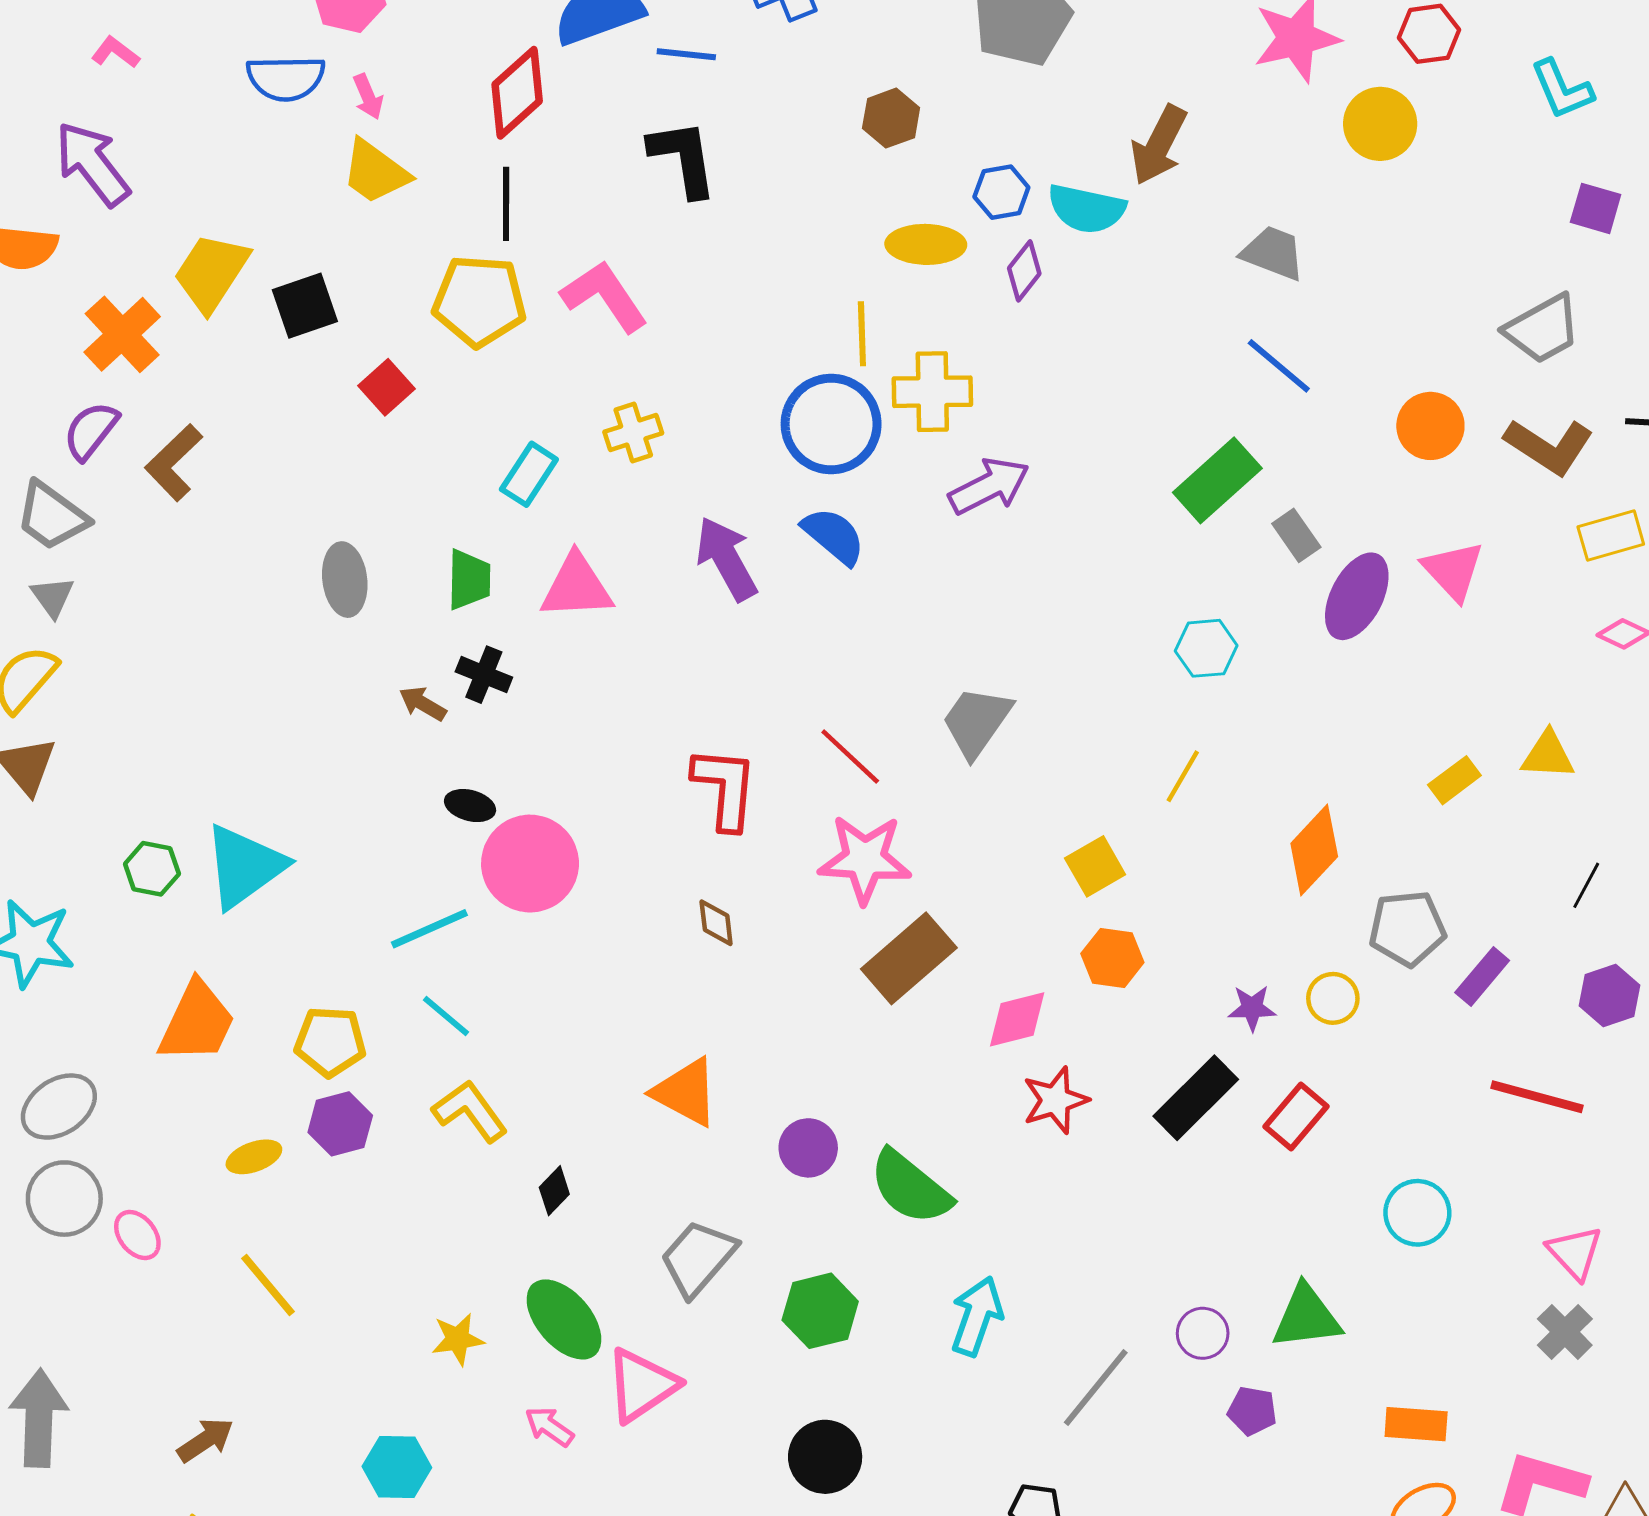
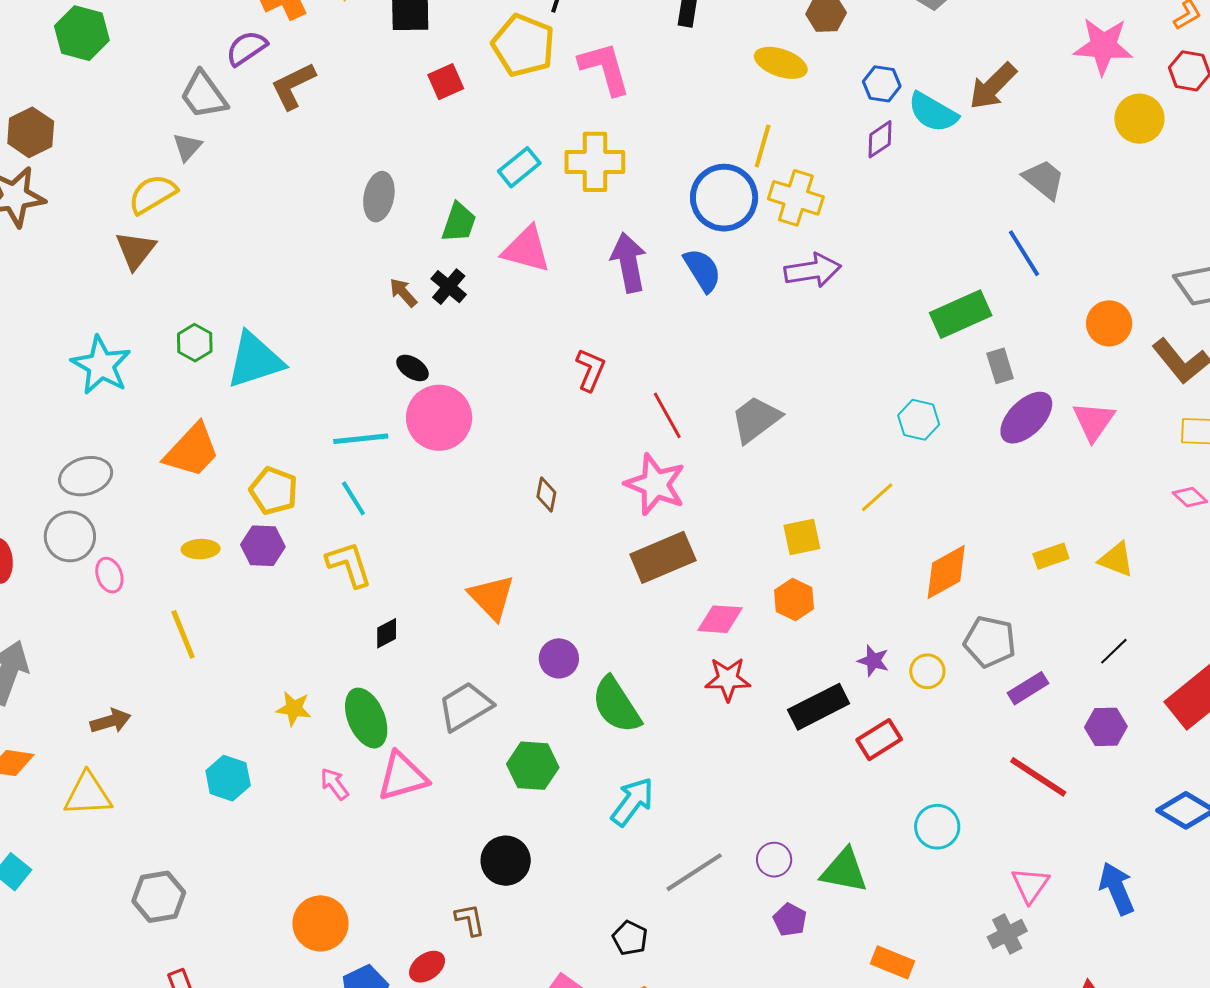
yellow ellipse: (926, 244) -> (781, 63), moved
yellow cross: (633, 433) -> (595, 162), size x1.5
red L-shape: (725, 788) -> (590, 370), moved, size x0.7

